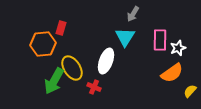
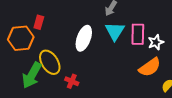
cyan triangle: (125, 37) -> (115, 31), moved
white ellipse: (106, 61) -> (84, 38), moved

